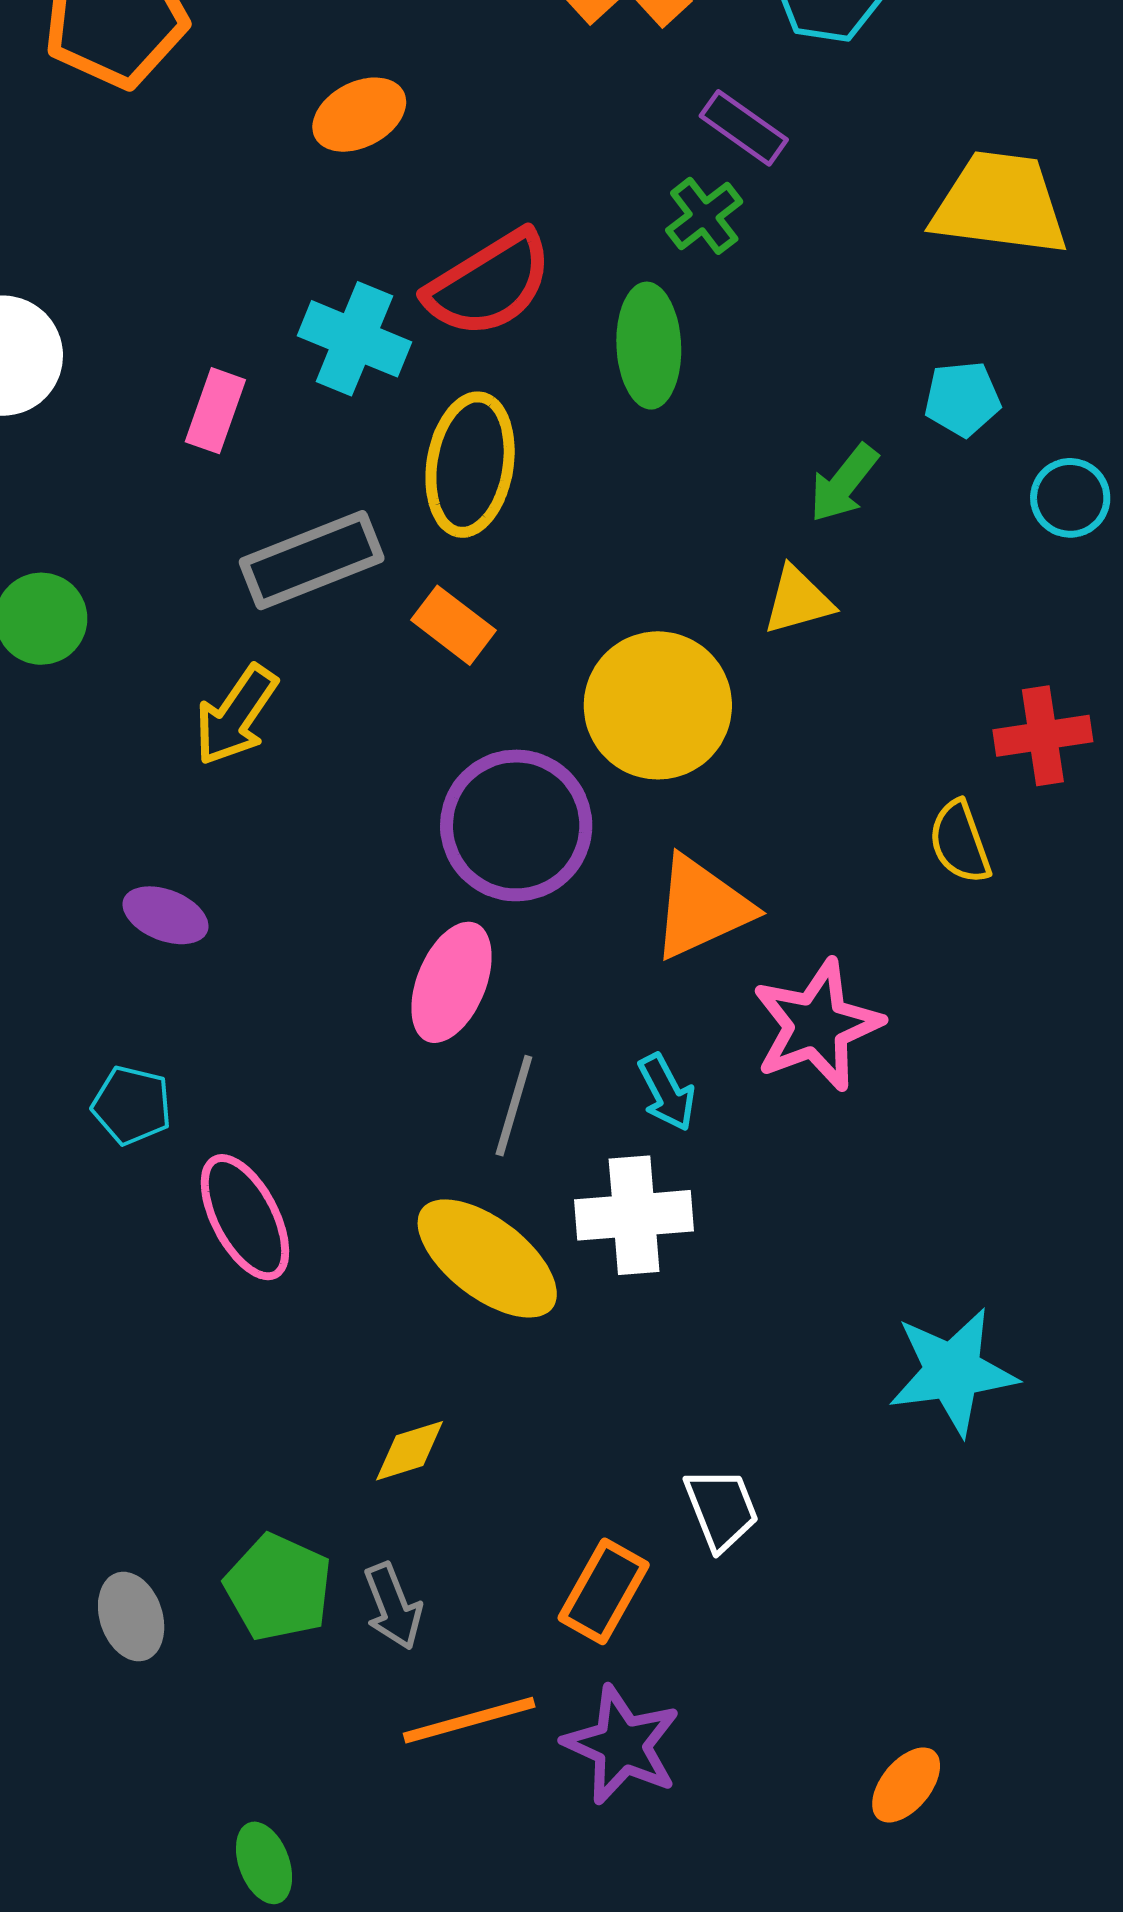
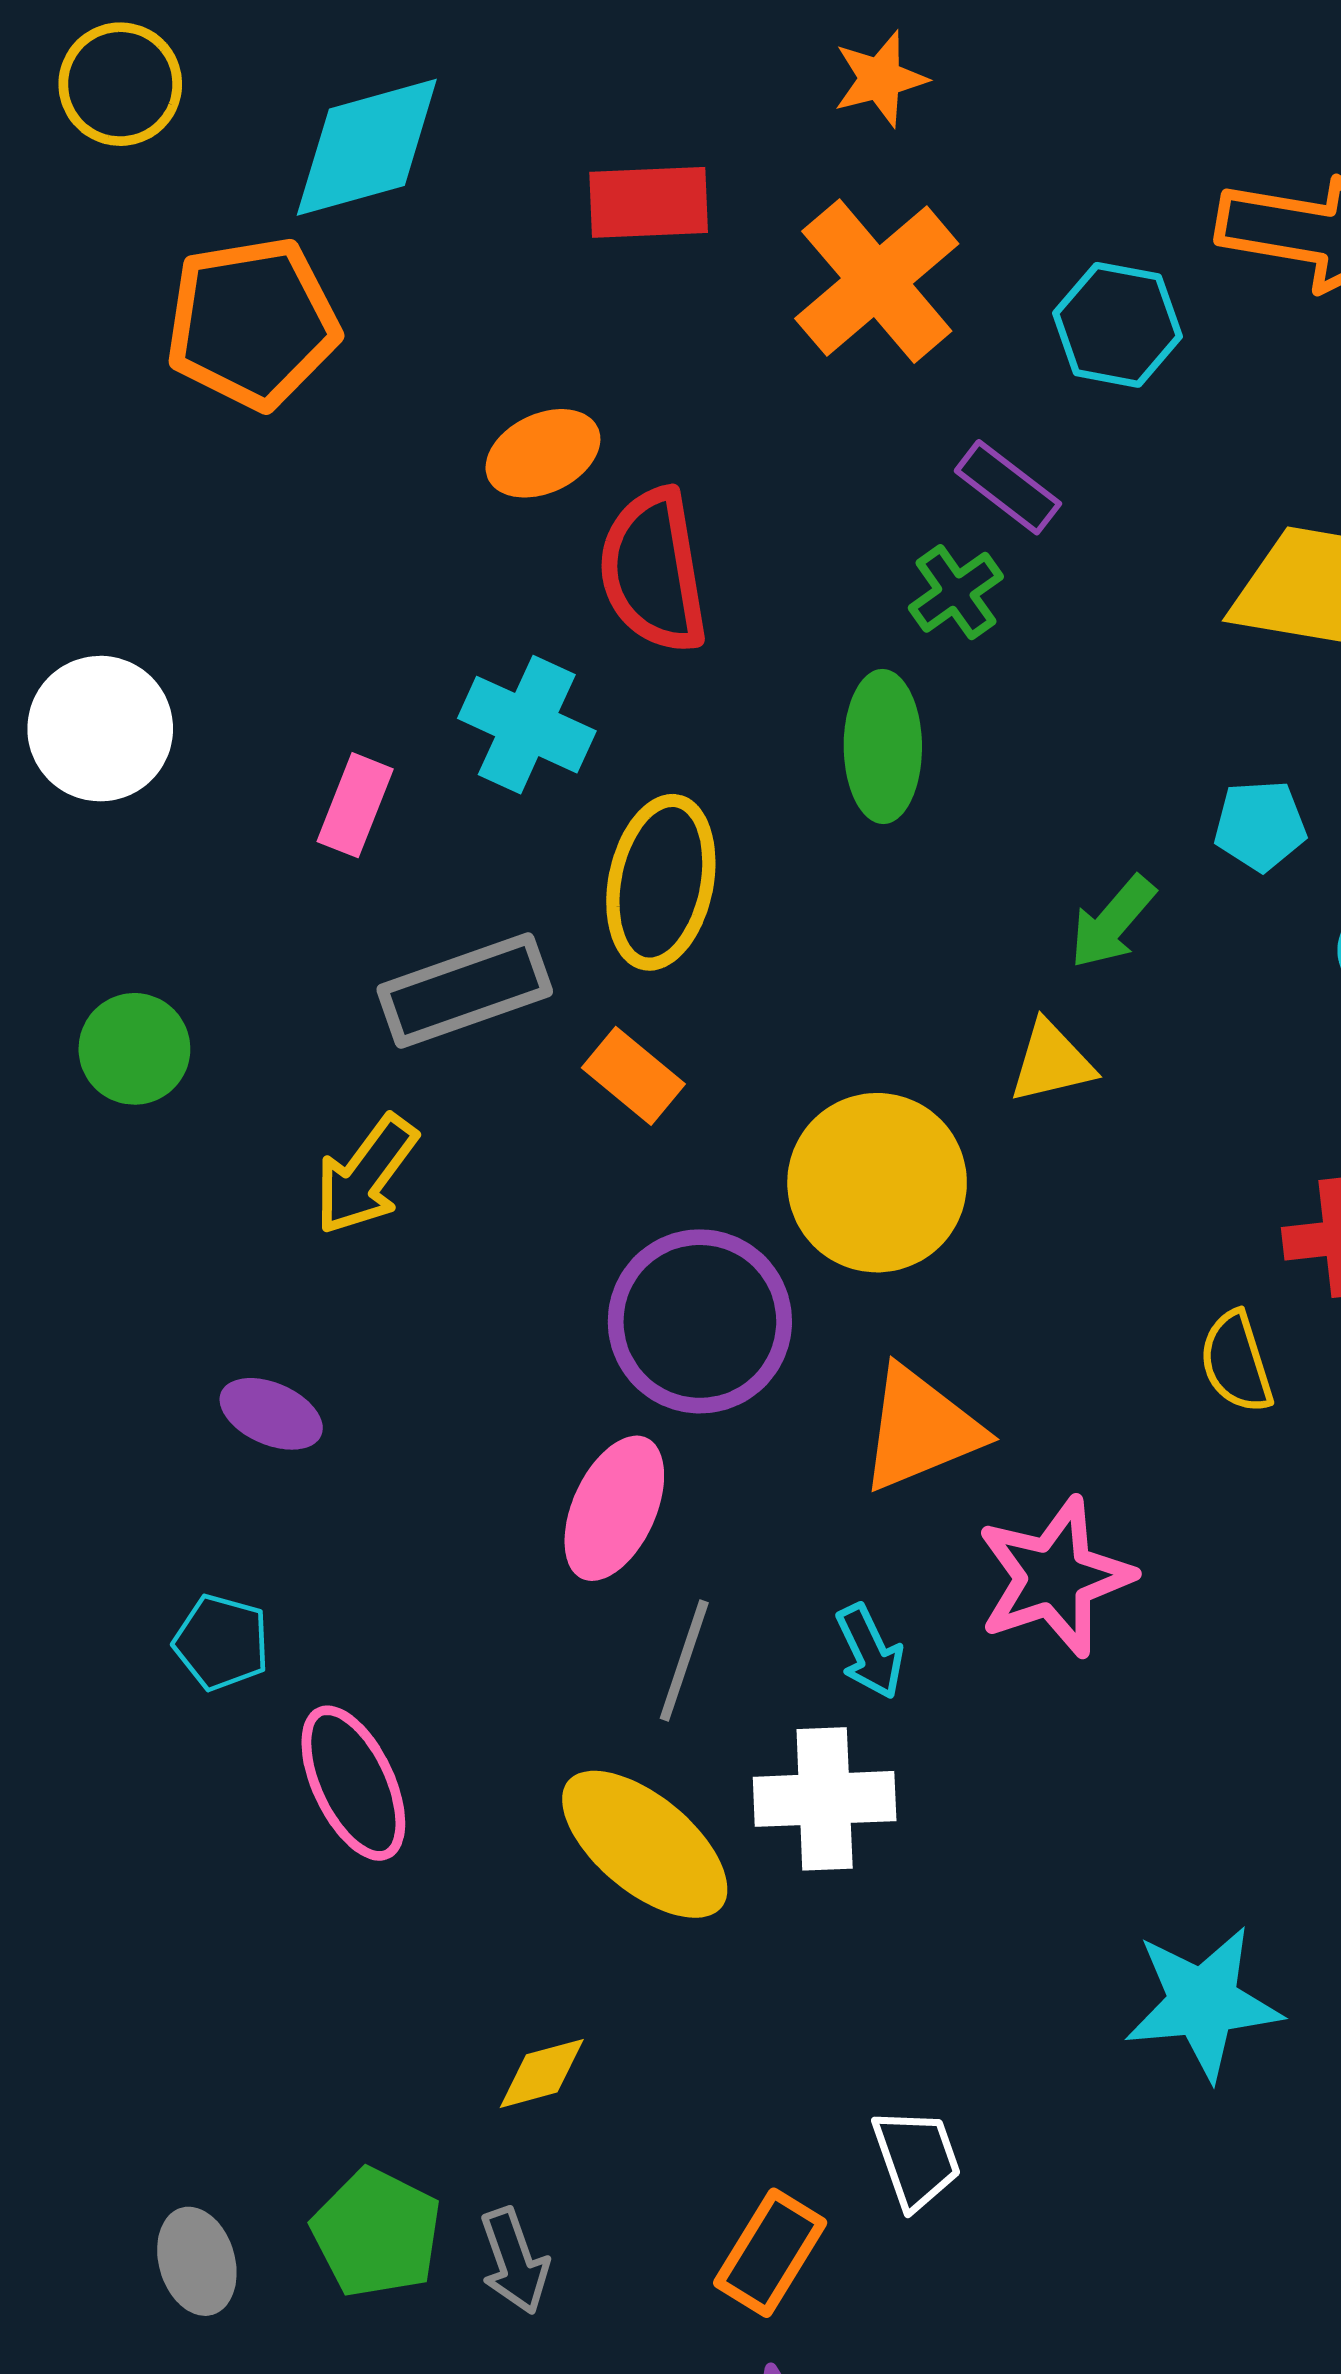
red semicircle: (489, 284) -> (653, 571), moved, turned 110

